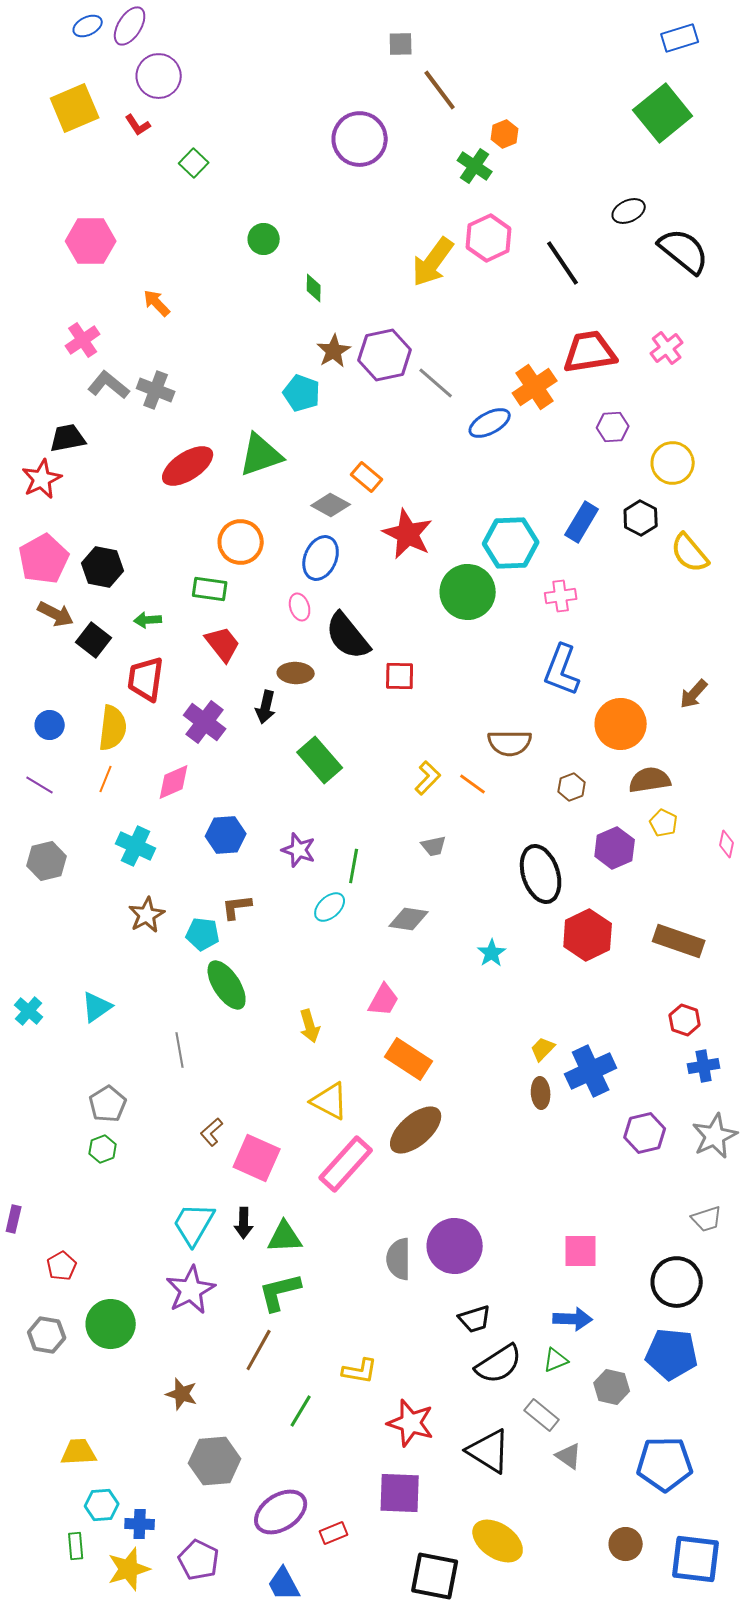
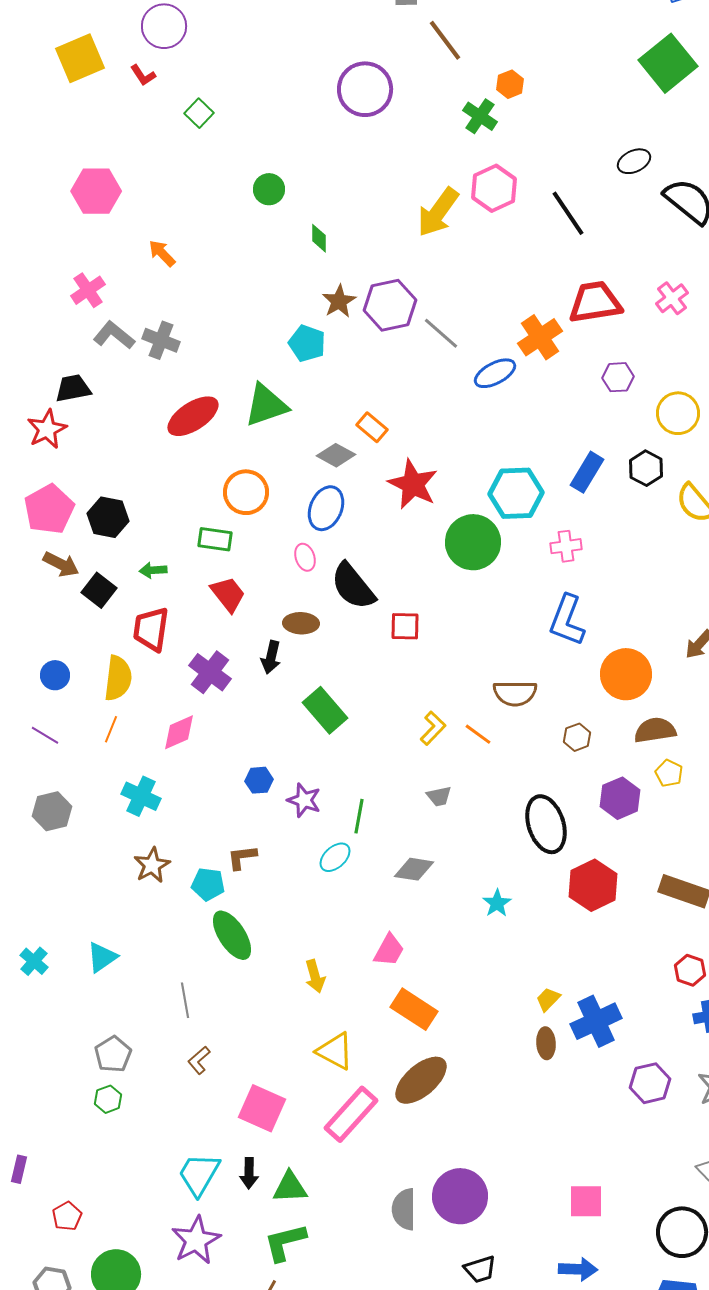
blue hexagon: (226, 835) -> (259, 780), moved, size x0.7
brown L-shape: (212, 1132) -> (199, 1060), moved

